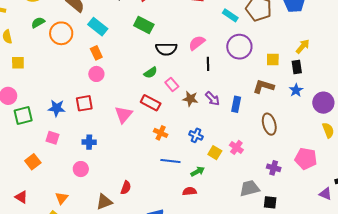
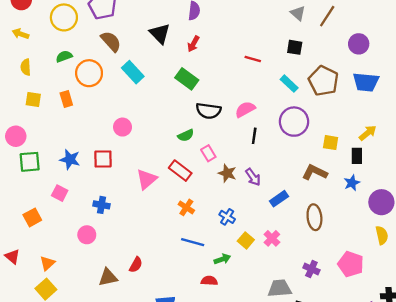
orange rectangle: (96, 53) -> (66, 99), moved
blue rectangle: (236, 104) -> (279, 199), moved, turned 35
orange triangle: (62, 198) -> (47, 263), moved

